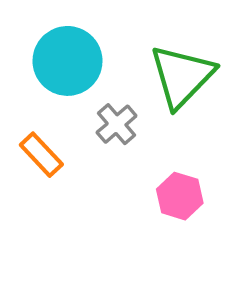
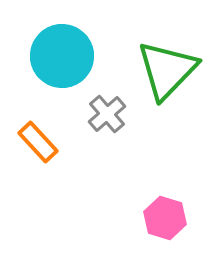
pink hexagon: (180, 196) -> (165, 218), moved

